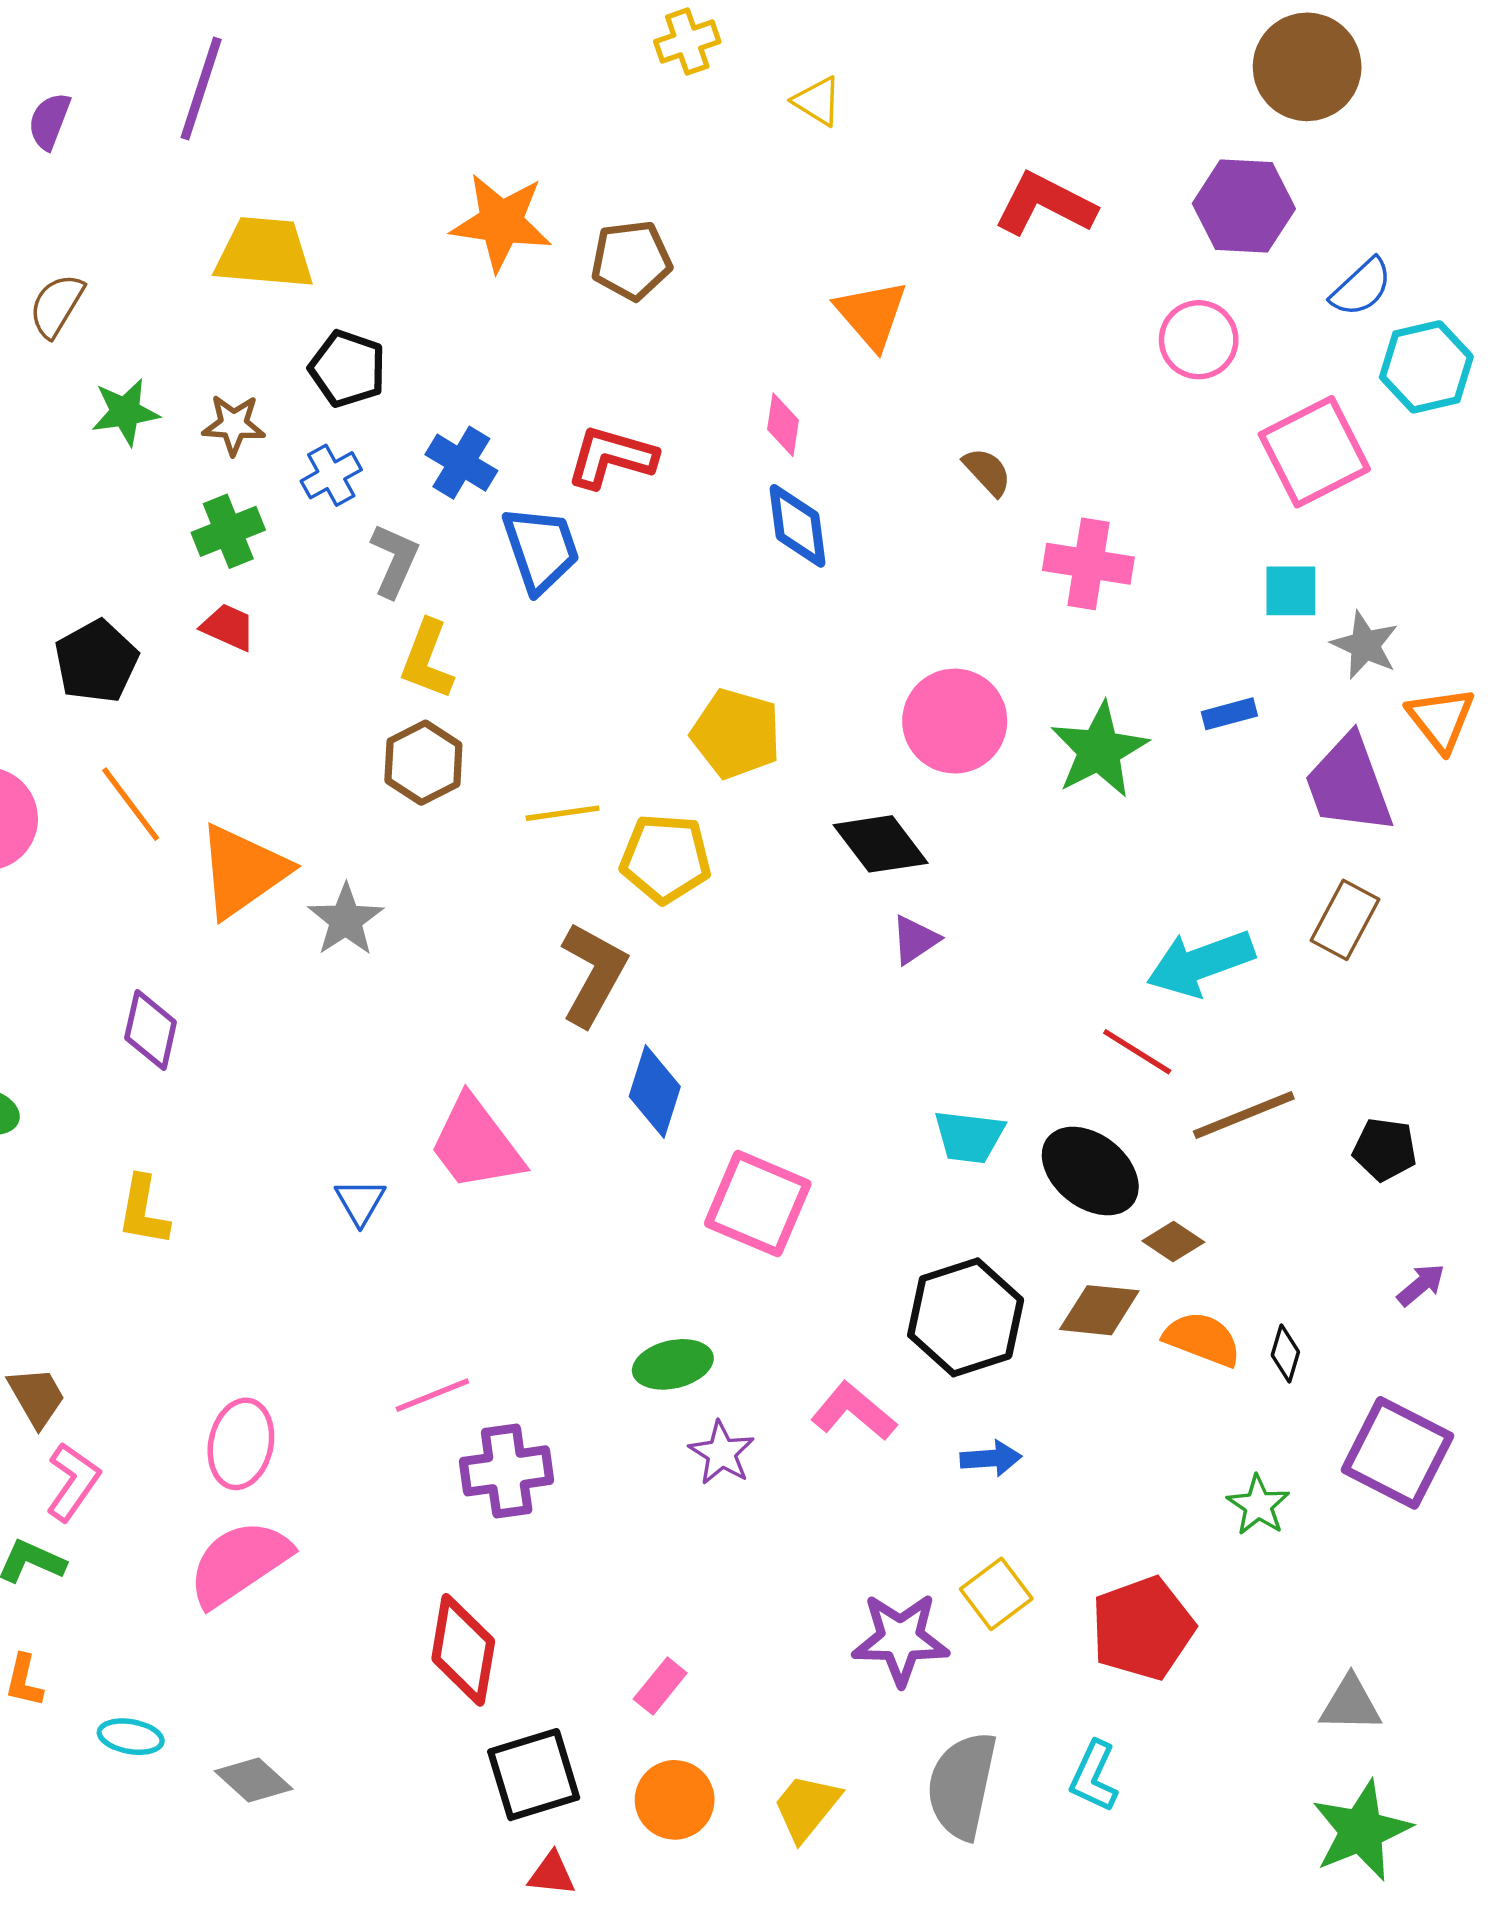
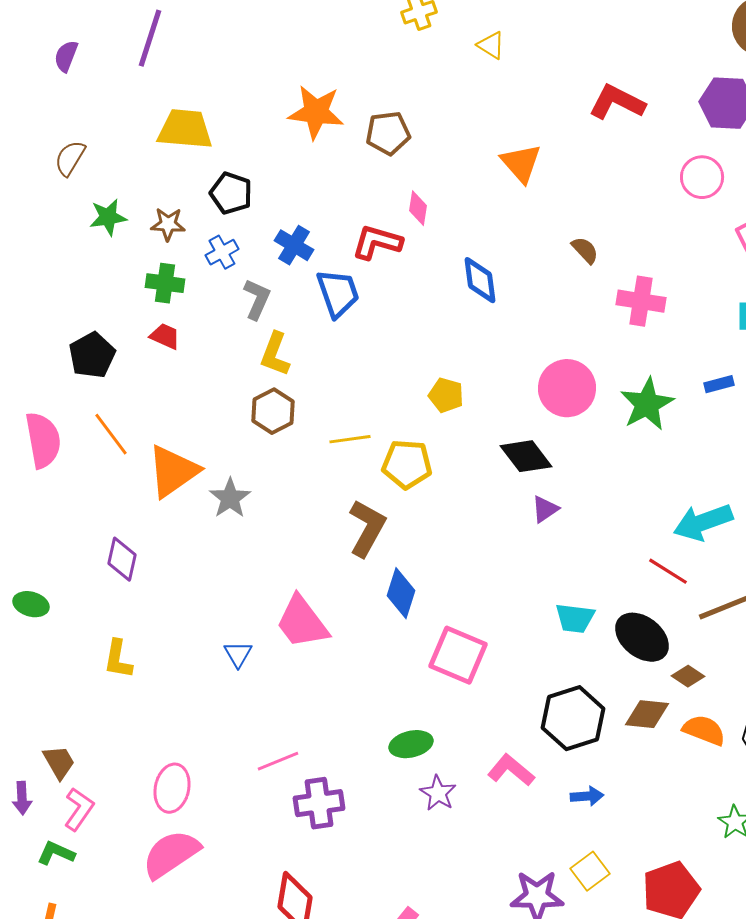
pink diamond: (783, 425) -> (418, 208), moved
green cross: (228, 531) -> (165, 283), turned 30
yellow pentagon: (736, 734) -> (446, 395), size x0.7

